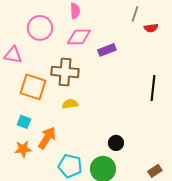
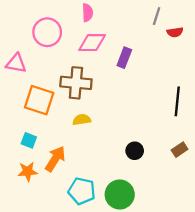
purple rectangle: (107, 50) -> (124, 58), turned -48
black circle: (116, 143) -> (135, 151), moved
brown rectangle: (155, 171) -> (180, 150), moved

